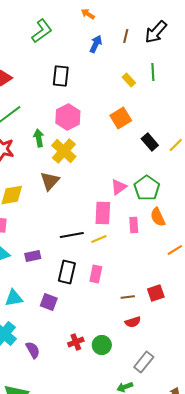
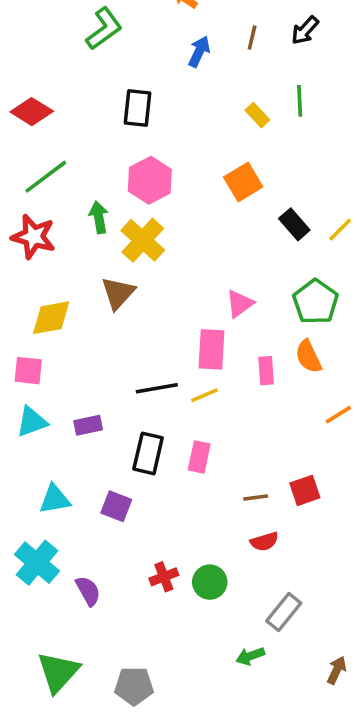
black arrow: (156, 32) -> (305, 30), size x0.7
green pentagon: (147, 188) -> (315, 302), moved

